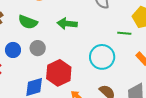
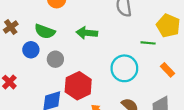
blue circle: (13, 50) -> (31, 50), moved

